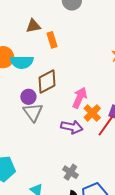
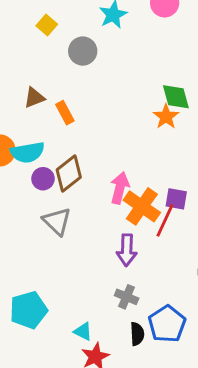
purple circle: (28, 97) -> (43, 179), moved
orange cross: (92, 113) -> (142, 206), size x1.4
purple arrow: (72, 127) -> (127, 250), moved, turned 90

